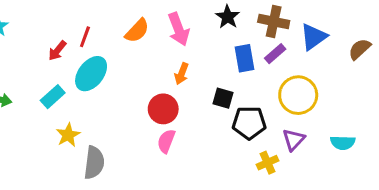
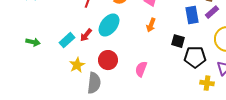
red arrow: (57, 51) -> (86, 35), moved
cyan ellipse: (91, 74) -> (109, 25), moved
red circle: (163, 109) -> (108, 60), moved
yellow cross: (267, 163) -> (207, 83), turned 32

